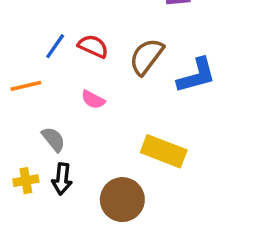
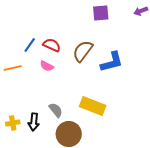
pink semicircle: (93, 100) -> (47, 66), moved
gray semicircle: (53, 139) -> (56, 110), moved

